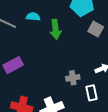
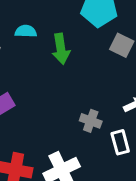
gray cross: (73, 78) -> (91, 121), turned 32

